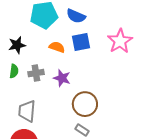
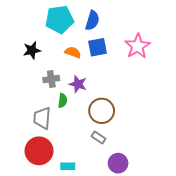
blue semicircle: (76, 16) -> (92, 21), turned -96
green semicircle: (14, 71) -> (63, 101), moved

